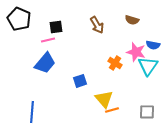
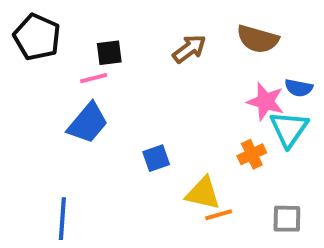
brown semicircle: (132, 20) -> (258, 39), size x1.5
brown arrow: (97, 25) -> (189, 49), turned -96
orange cross: (115, 63) -> (252, 154), moved, turned 32
yellow triangle: (104, 99) -> (203, 193), turned -36

